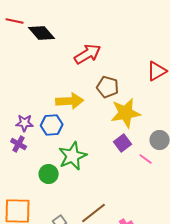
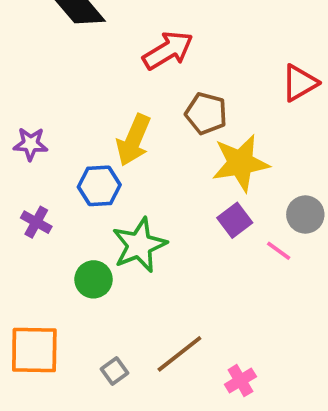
yellow arrow: (70, 101) -> (134, 140), turned 116
purple star: (25, 123) -> (31, 144), moved

